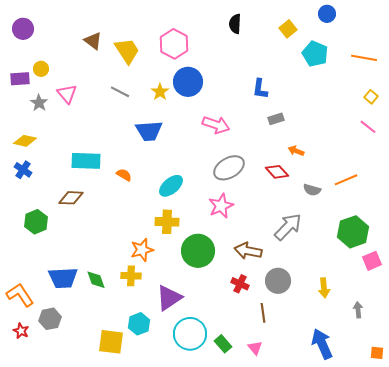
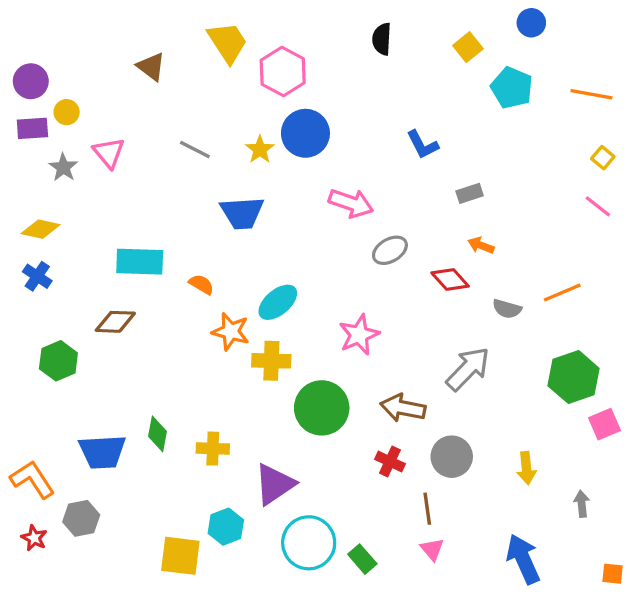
purple circle: (23, 29) -> (31, 81), moved
yellow trapezoid: (127, 51) -> (227, 42), moved
blue L-shape: (260, 89) -> (422, 145), turned -35
gray rectangle: (276, 119) -> (470, 193), moved
gray ellipse: (229, 168) -> (390, 250), moved, size x0.7
orange star: (142, 250) -> (231, 332), moved, turned 30
green diamond: (96, 280) -> (158, 434), moved, turned 30
pink triangle: (255, 348) -> (432, 549), moved

